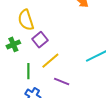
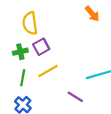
green cross: (13, 44) -> (20, 52), moved
purple line: (62, 82) -> (75, 97), moved

